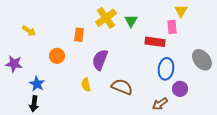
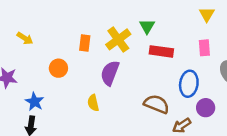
yellow cross: (106, 18) -> (118, 39), moved
pink rectangle: (172, 27) -> (204, 48), moved
red rectangle: (155, 42) -> (161, 51), moved
brown semicircle: (122, 87) -> (157, 104), moved

